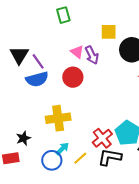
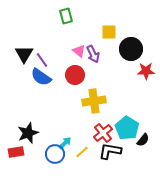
blue semicircle: (37, 79) -> (41, 77), turned 50
yellow cross: (58, 118) -> (94, 101), moved
black star: (23, 138) -> (28, 133), size x1.5

